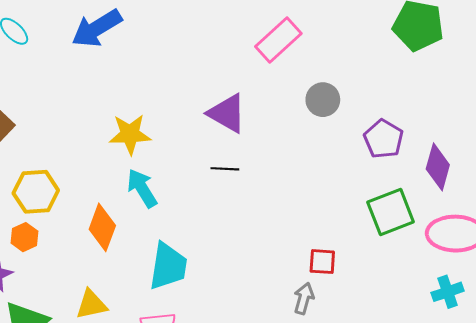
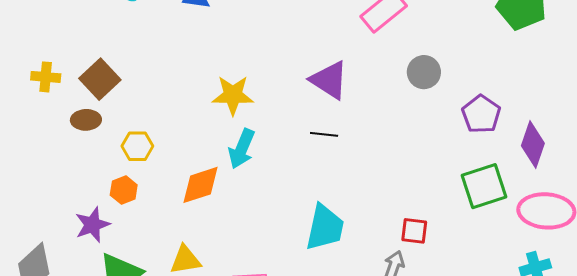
cyan arrow: (142, 188) -> (242, 149), turned -129
yellow hexagon: (36, 192) -> (137, 146), size x0.7
orange diamond: (102, 227) -> (201, 185), turned 48
cyan trapezoid: (168, 266) -> (325, 228), moved

